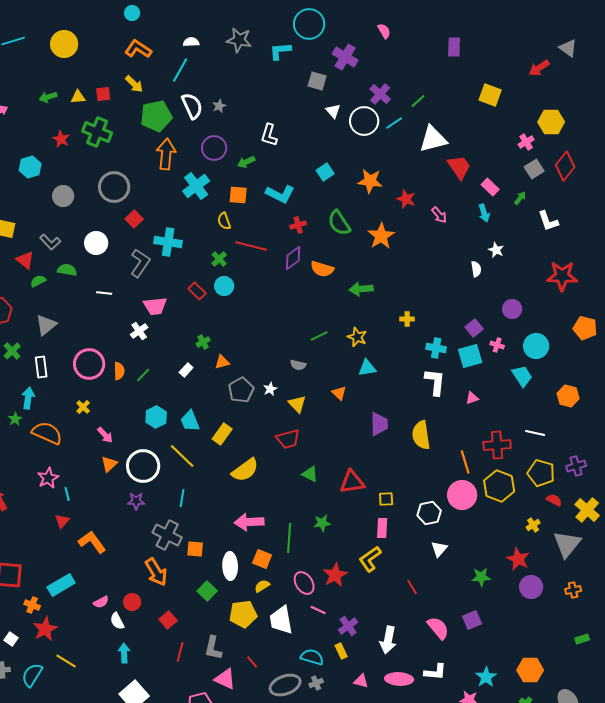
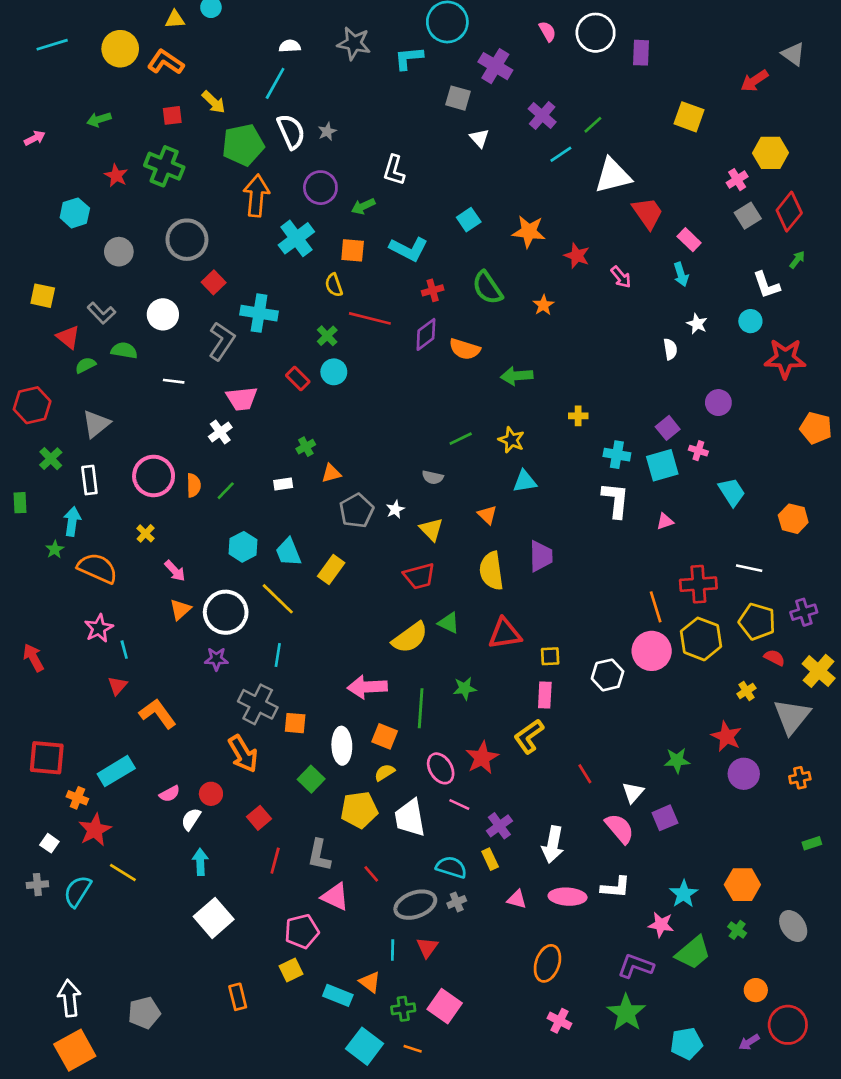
orange L-shape: (138, 49) -> (166, 62), moved
yellow triangle: (78, 97) -> (175, 19), moved
white circle: (364, 121) -> (596, 33), moved
green arrow: (520, 198) -> (797, 260), moved
orange star: (381, 236) -> (543, 305), size x0.6
cyan circle: (536, 346) -> (750, 321), moved, size x0.7
white rectangle: (186, 370) -> (283, 484), turned 40
yellow semicircle: (421, 435) -> (491, 571), moved
yellow semicircle: (245, 470) -> (410, 638), moved
white triangle: (439, 549) -> (633, 792), moved
white semicircle: (117, 621) -> (191, 819), turned 60

